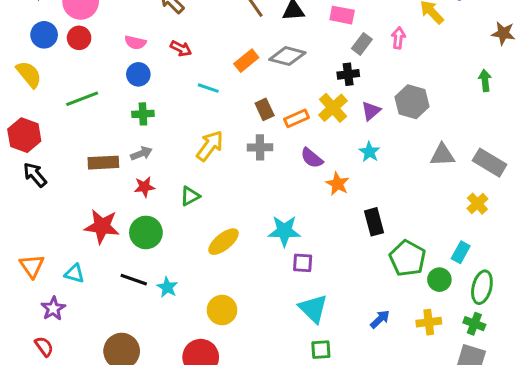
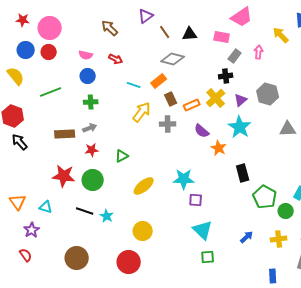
gray diamond: (287, 56) -> (173, 59), moved
orange rectangle: (246, 61) -> (159, 81), moved
yellow arrow: (210, 146) -> (142, 112), moved
cyan star: (369, 152) -> (240, 127), size x1.6

